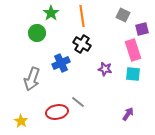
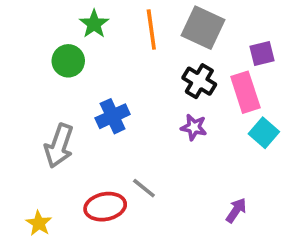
gray square: (123, 15) -> (203, 28), moved, size x1.6
black cross: (82, 44) -> (199, 81), moved
cyan square: (133, 74) -> (264, 133), moved, turned 35

